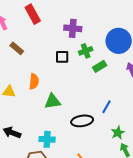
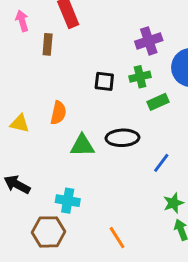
purple cross: (73, 28) -> (149, 41), moved, turned -30
brown rectangle: (17, 48) -> (48, 44), moved, turned 48
black ellipse: (82, 121) -> (122, 138), moved

